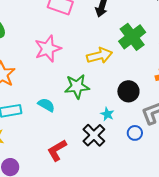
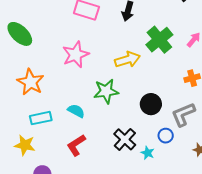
black circle: (128, 91) -> (151, 104), moved
cyan star: (107, 114) -> (148, 153), moved
red L-shape: (57, 150) -> (76, 145), moved

